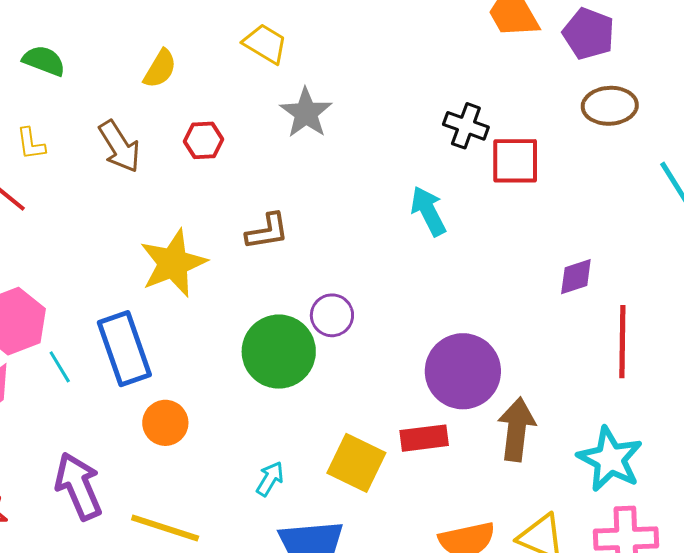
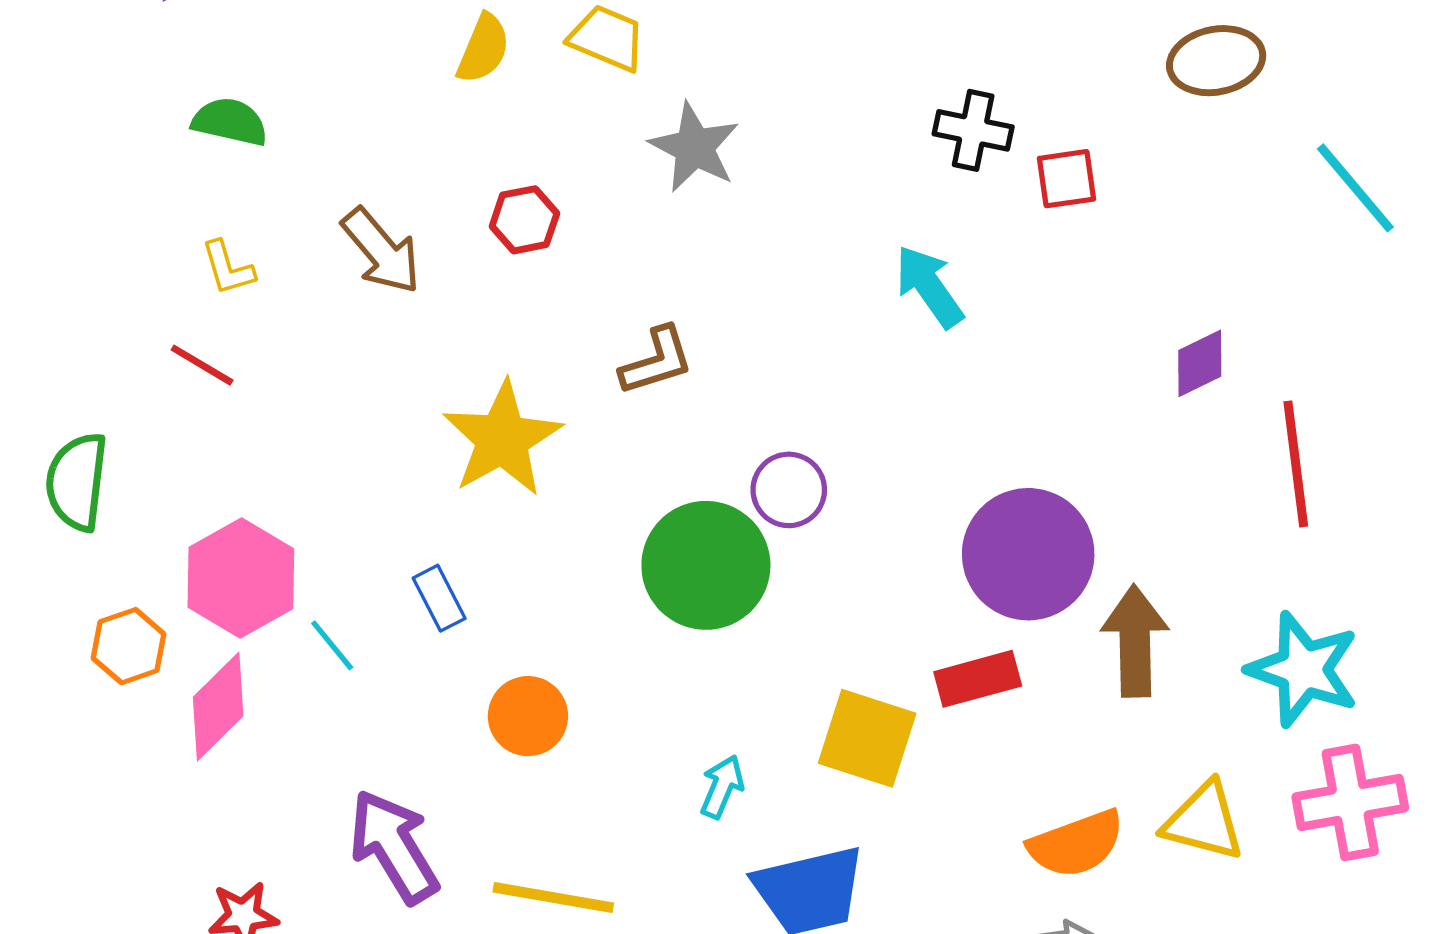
yellow semicircle: (160, 69) -> (483, 49), moved
red square: (515, 161) -> (1066, 179), size x0.7
blue rectangle: (124, 349) -> (439, 598), size x0.5

